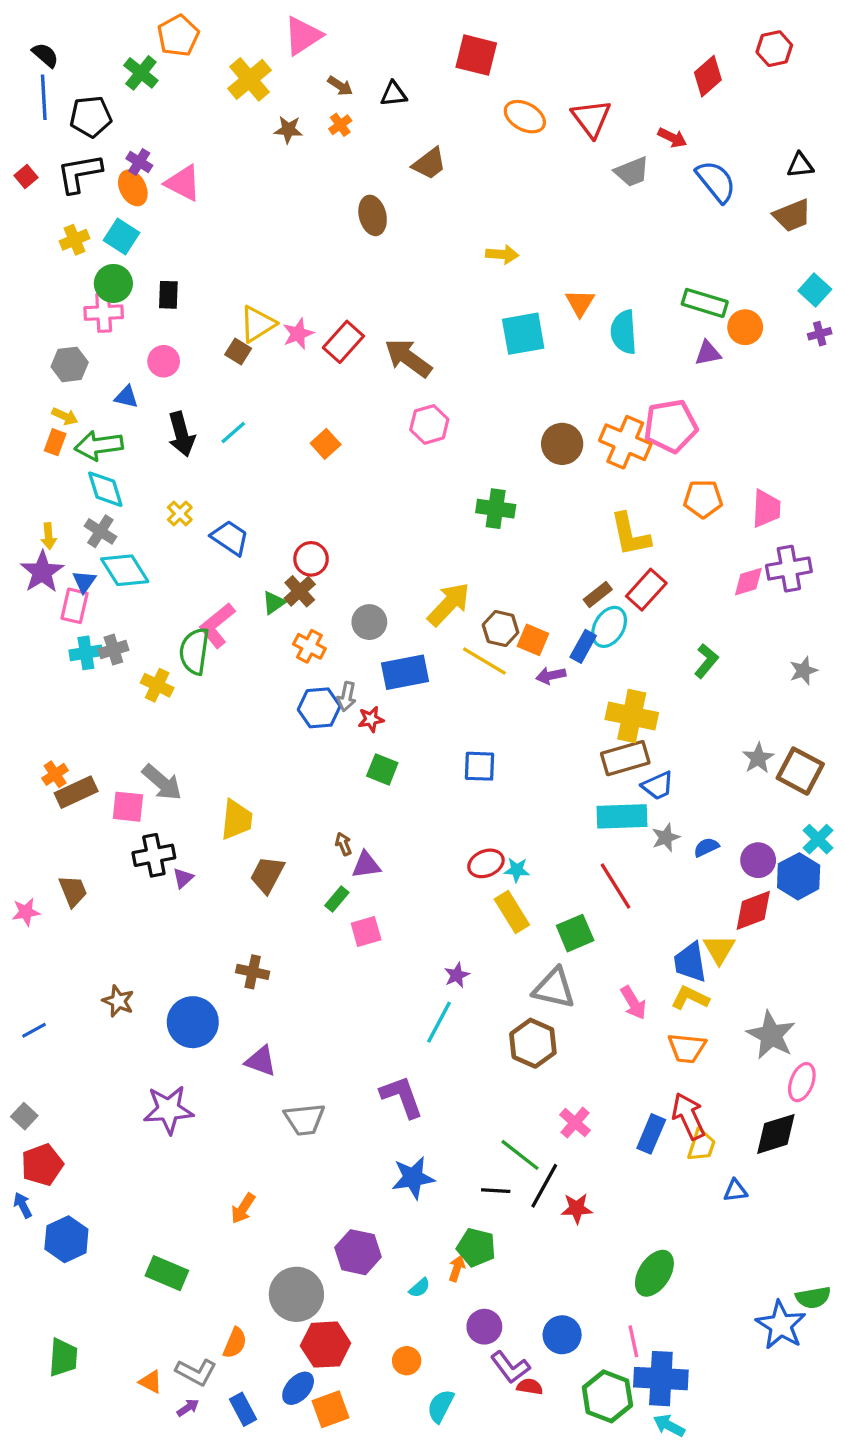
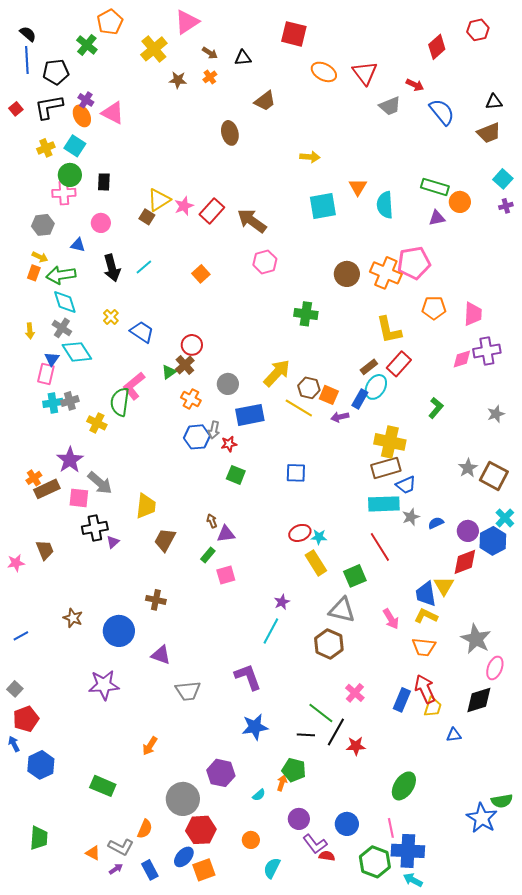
purple star: (42, 572) -> (70, 460), moved

